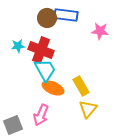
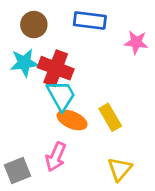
brown circle: (47, 18) -> (34, 25), moved
cyan star: (18, 46) -> (24, 63), size x1.5
yellow triangle: (88, 109) -> (120, 169), moved

